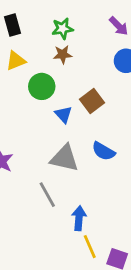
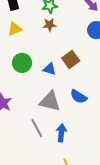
green circle: (42, 86) -> (22, 63), moved
blue triangle: (63, 114) -> (49, 69), turned -32
blue arrow: (79, 218) -> (61, 133), moved

